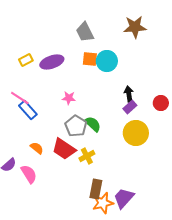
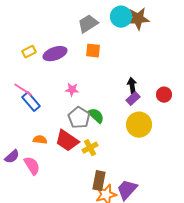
gray trapezoid: (85, 32) -> (88, 24), turned 85
cyan circle: (107, 61) -> (121, 17), moved
orange semicircle: (37, 148) -> (40, 140), turned -32

